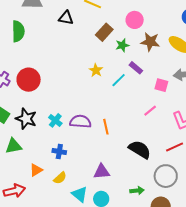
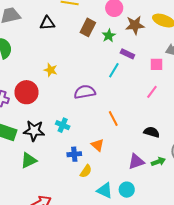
yellow star: (96, 70) -> (51, 70), moved
purple semicircle: (80, 122) -> (85, 92), moved
black semicircle: (140, 149) -> (152, 132), size x0.7
orange triangle: (36, 170) -> (98, 145), moved, turned -32
purple triangle: (102, 172) -> (136, 162), moved
yellow semicircle: (60, 178) -> (86, 171), moved
green arrow: (137, 191) -> (158, 162), moved

